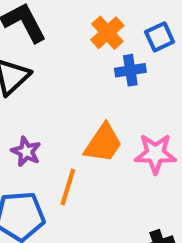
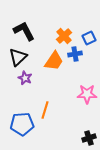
orange trapezoid: (103, 143) -> (54, 61), moved
purple star: (26, 152) -> (25, 78), moved

